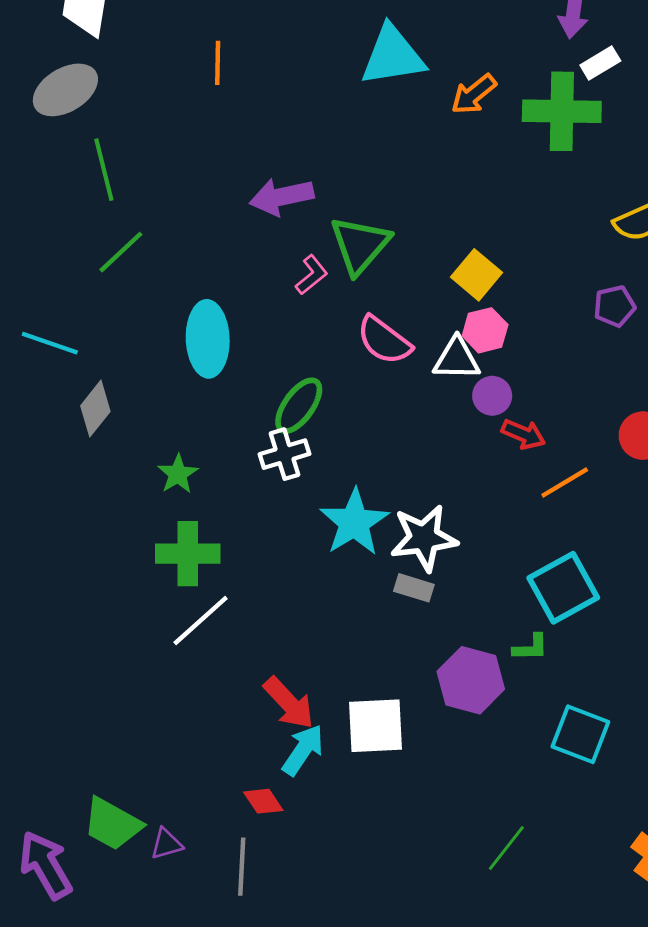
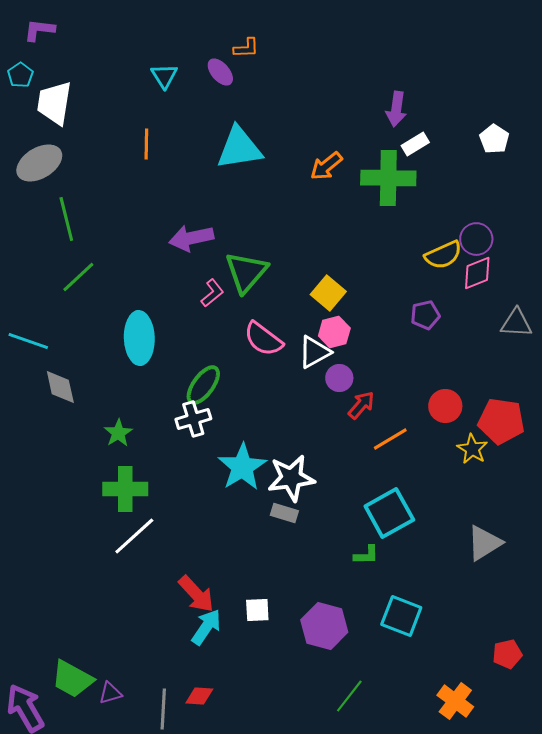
cyan triangle: (393, 56) -> (239, 148), moved
white triangle: (457, 359) -> (314, 352), turned -30
gray diamond: (95, 409) -> (60, 387), turned -51
red arrow: (523, 434) -> (361, 405), turned -72
purple hexagon: (471, 680) -> (324, 626), moved
white square: (376, 726) -> (257, 610), size x0.6
red diamond: (263, 801) -> (199, 696), moved, turned -52

